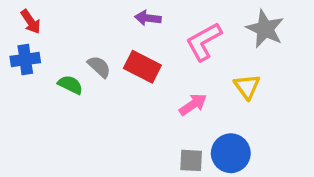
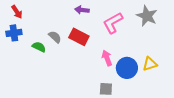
yellow triangle: (247, 87) -> (150, 64), moved, turned 49
pink arrow: (193, 105) -> (107, 58), turned -77
blue circle: (231, 153) -> (127, 68), moved

